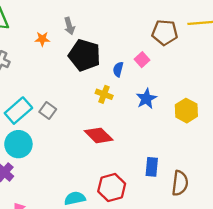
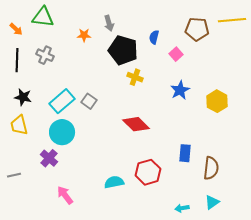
blue semicircle: (118, 69) -> (154, 37), moved
yellow cross: (104, 94) -> (135, 77), moved

